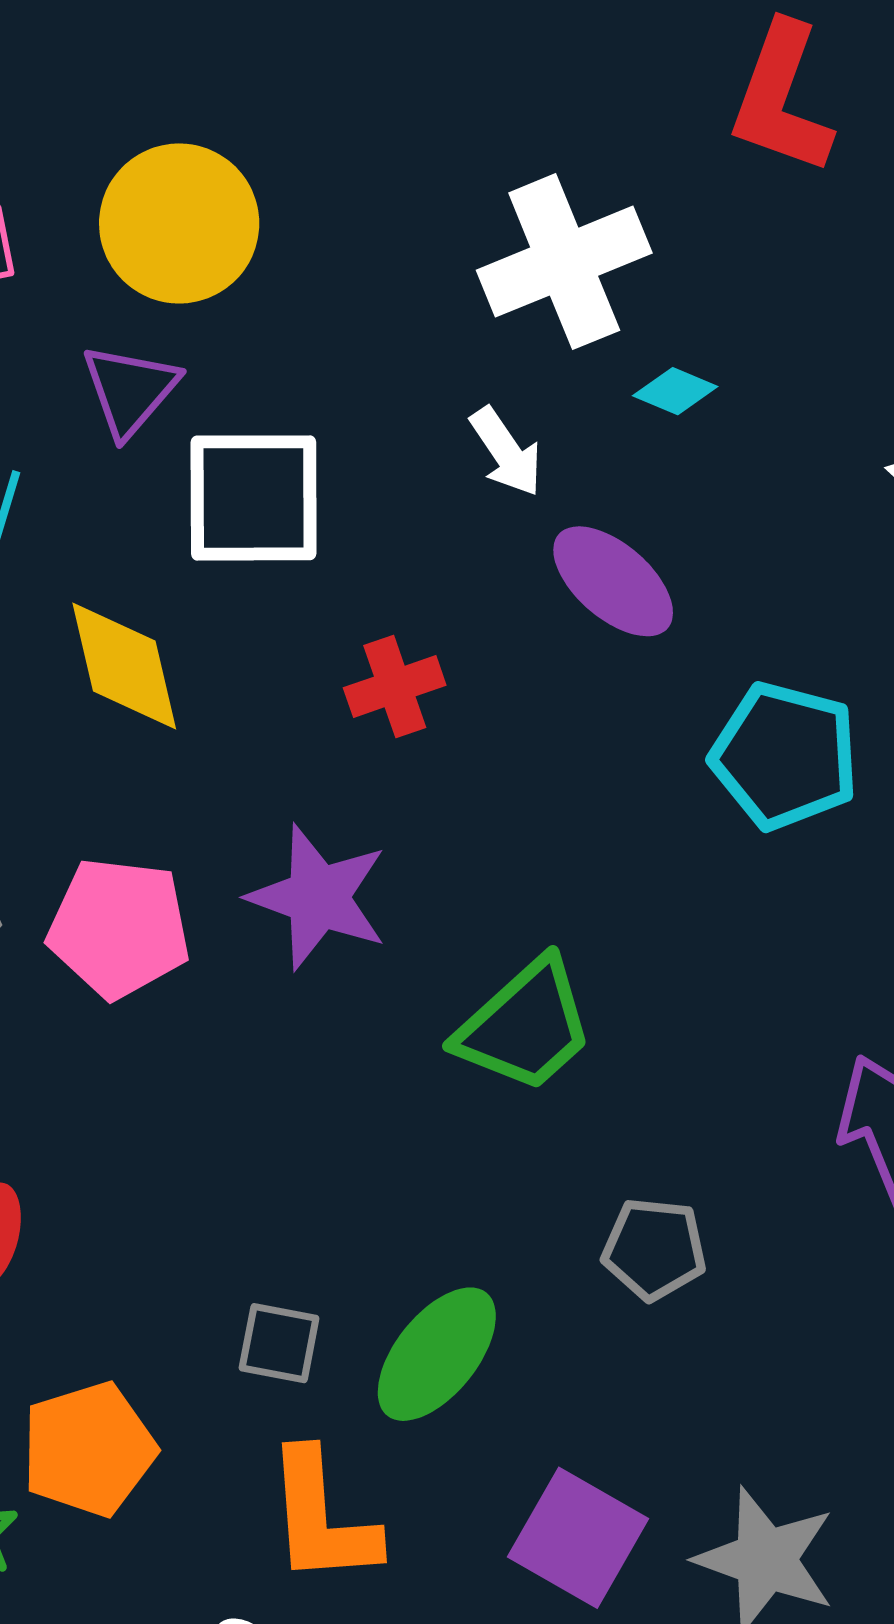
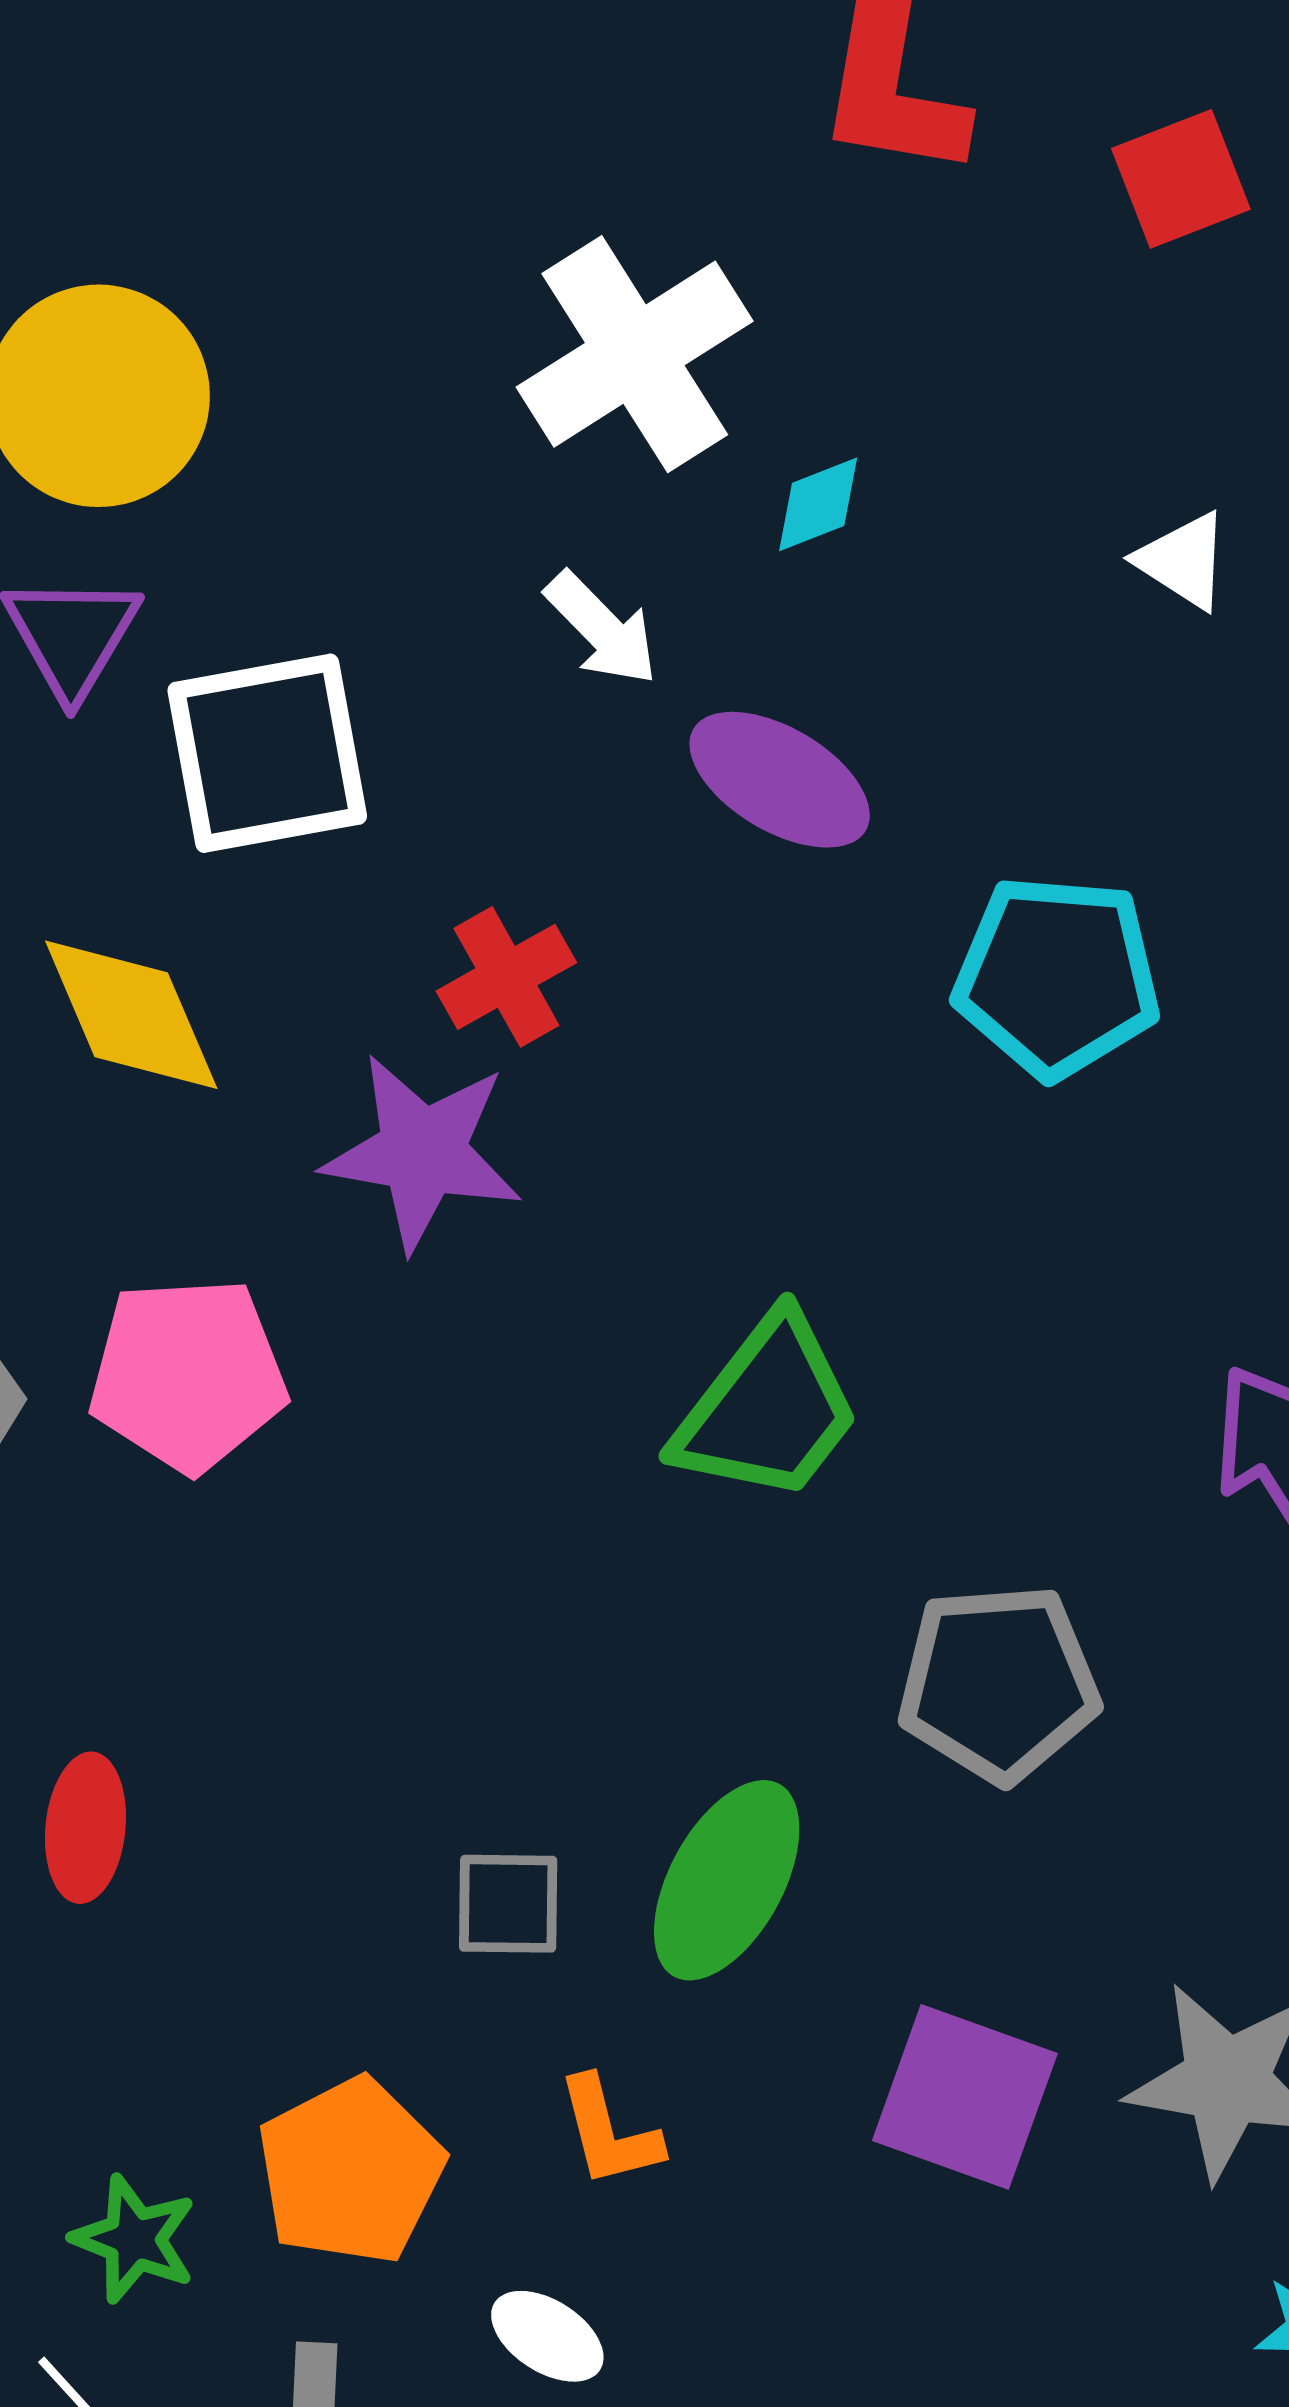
cyan diamond: (675, 391) -> (818, 504), turned -34
purple star: (318, 897) -> (422, 1152), moved
gray pentagon: (654, 1249) -> (999, 1683), size x1.4
orange pentagon: (89, 1449) -> (350, 2171), moved
orange L-shape: (322, 1518) -> (609, 2132), size x0.6

